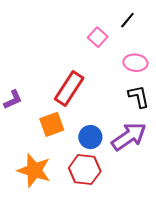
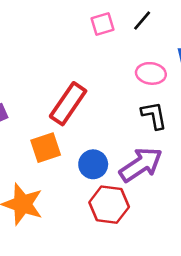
pink square: (98, 37) -> (103, 24), moved, turned 30
red hexagon: (85, 170) -> (109, 205), moved

